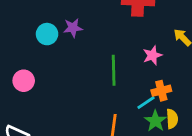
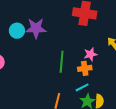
purple star: (73, 28) -> (36, 28), size x1.5
orange cross: (161, 91) -> (85, 68), moved

